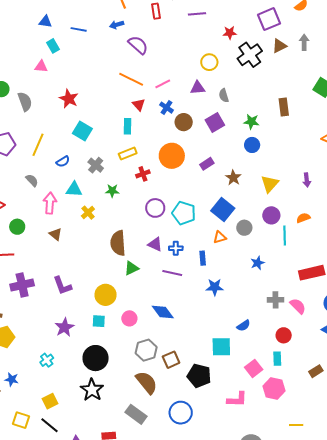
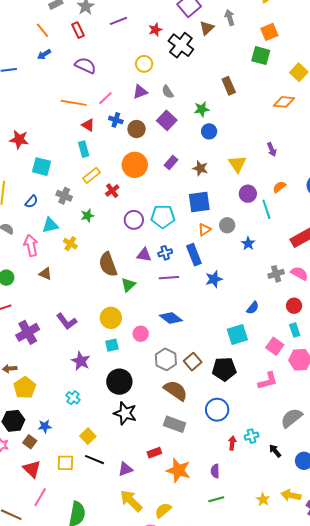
purple semicircle: (138, 45) -> (85, 66), moved
blue square: (223, 209) -> (199, 202), turned -30
gray circle: (244, 228) -> (227, 225), moved
blue rectangle: (203, 258) -> (194, 255), size x1.5

